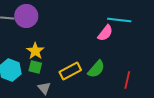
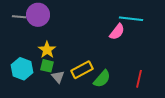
green semicircle: (96, 69) -> (102, 79), moved
gray triangle: (44, 88) -> (58, 77), moved

